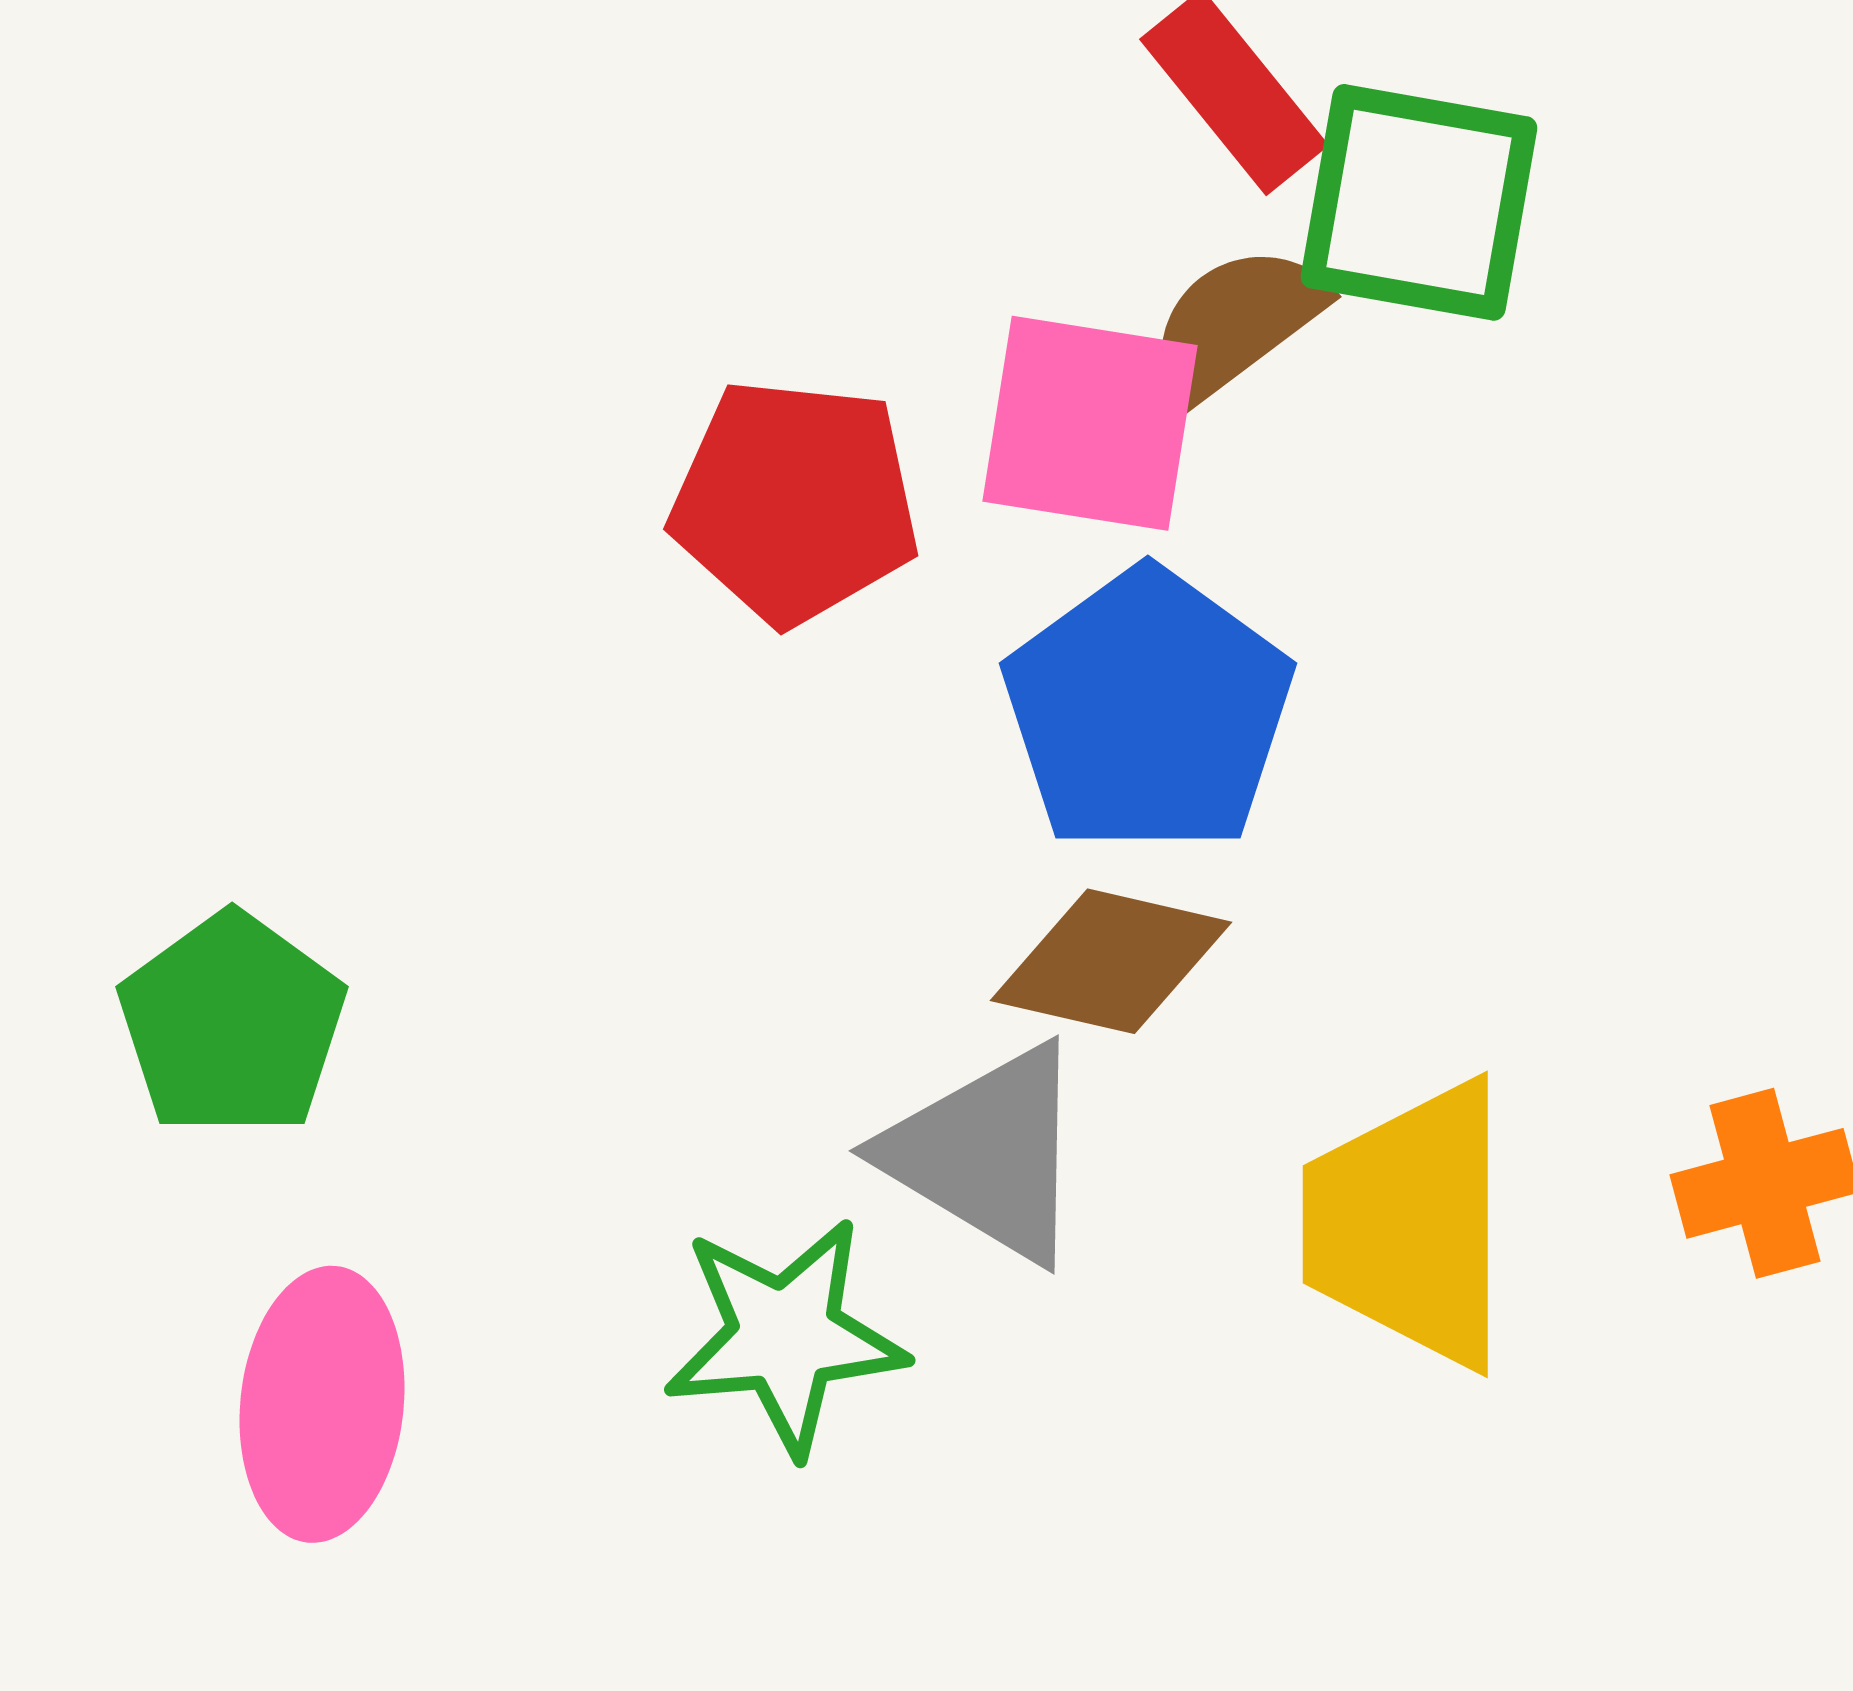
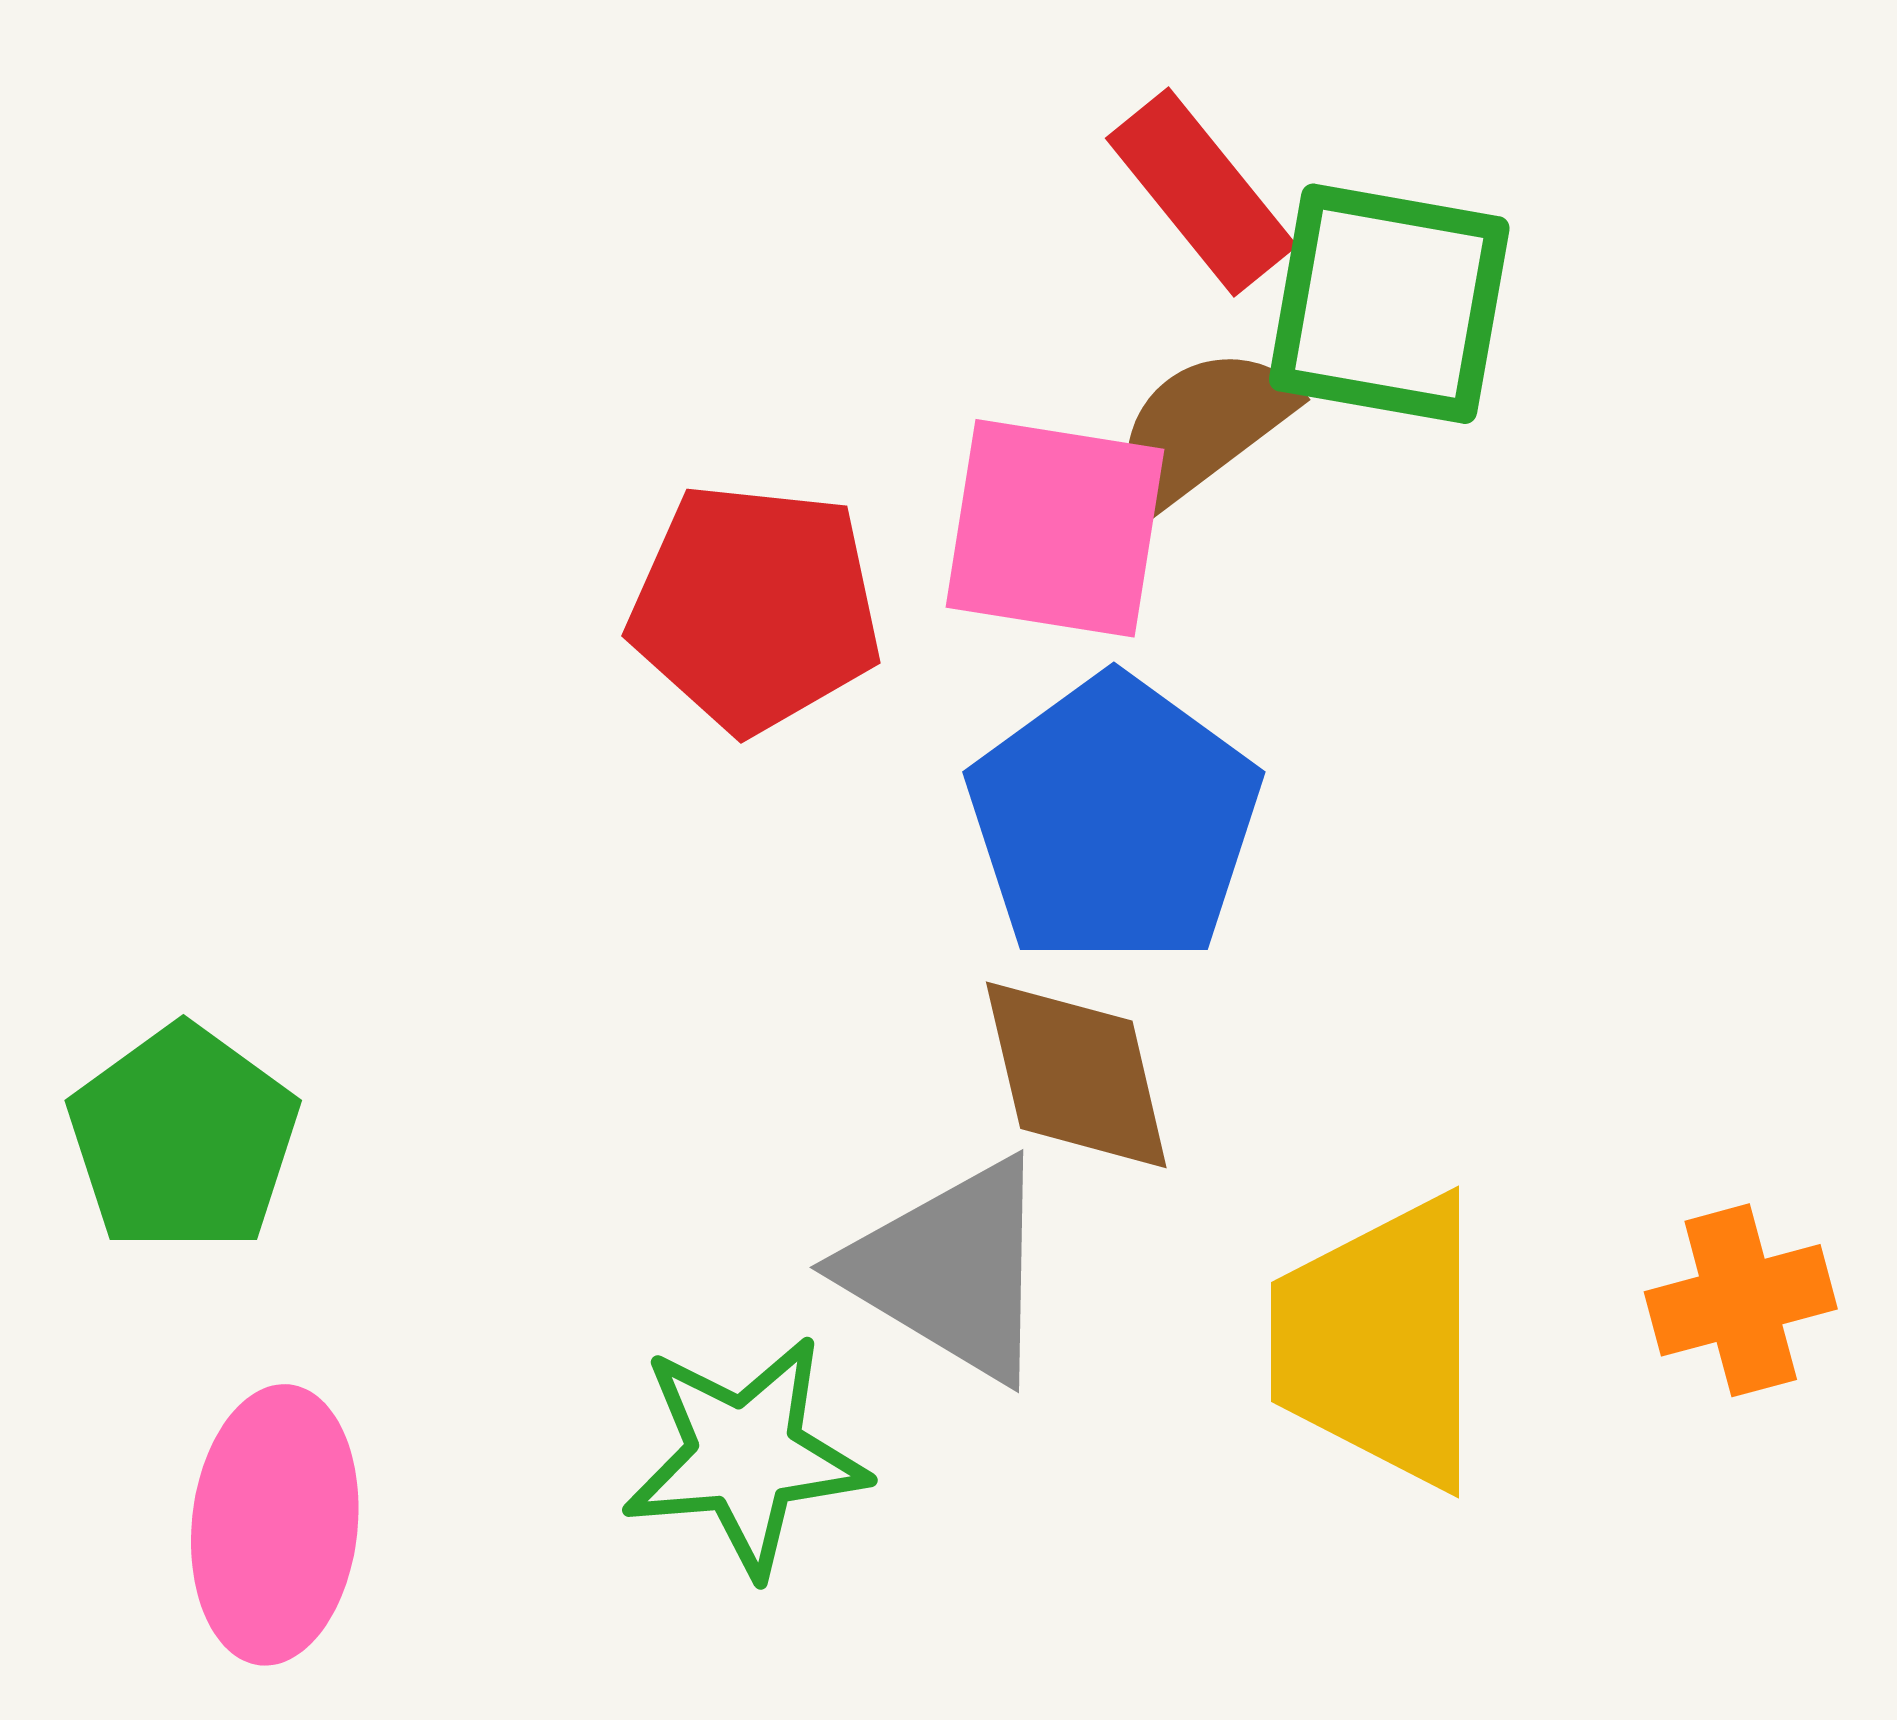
brown diamond: (1111, 961) -> (1076, 1075), turned 64

